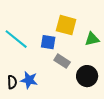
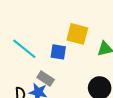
gray rectangle: (62, 61) -> (46, 78), moved

